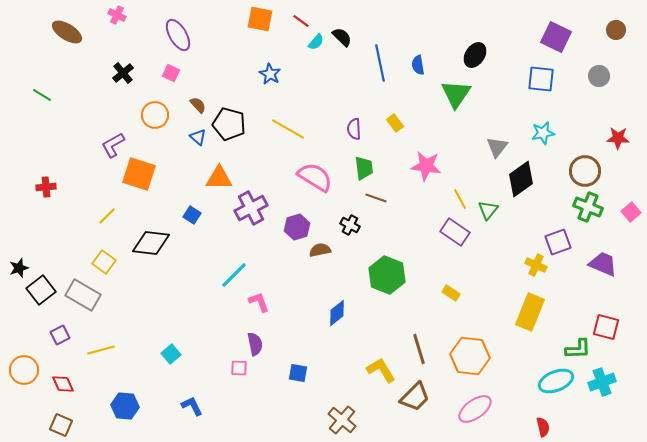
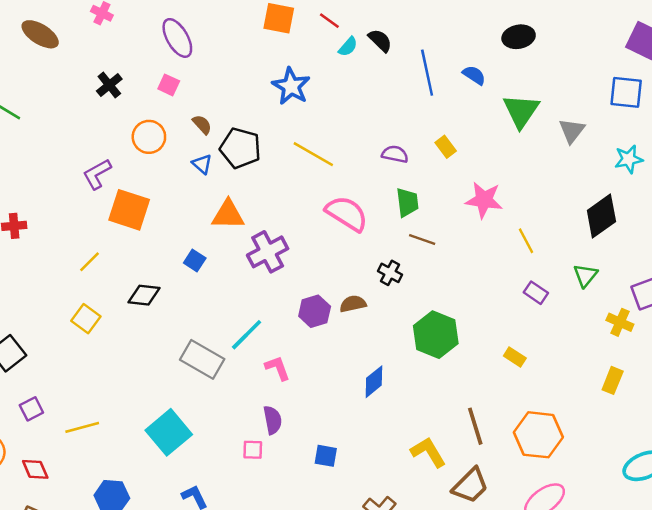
black ellipse: (475, 55) -> (519, 37), moved, turned 45
blue semicircle: (418, 65) -> (474, 75), turned 132
blue star: (270, 74) -> (291, 86), size x1.4
purple semicircle: (354, 129) -> (395, 154), turned 105
gray triangle: (497, 147) -> (572, 131), moved
green triangle: (488, 210) -> (585, 275), moved
purple hexagon: (297, 227) -> (315, 311), moved
purple rectangle: (455, 232) -> (536, 293), moved, size x0.7
black diamond: (151, 243) -> (144, 295), size x0.7
gray rectangle: (83, 295) -> (202, 359), moved
yellow rectangle: (530, 312) -> (613, 380), size x0.6
cyan square: (171, 354) -> (169, 432), size x1.8

